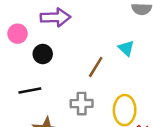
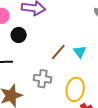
cyan triangle: (126, 48) -> (80, 52), moved

